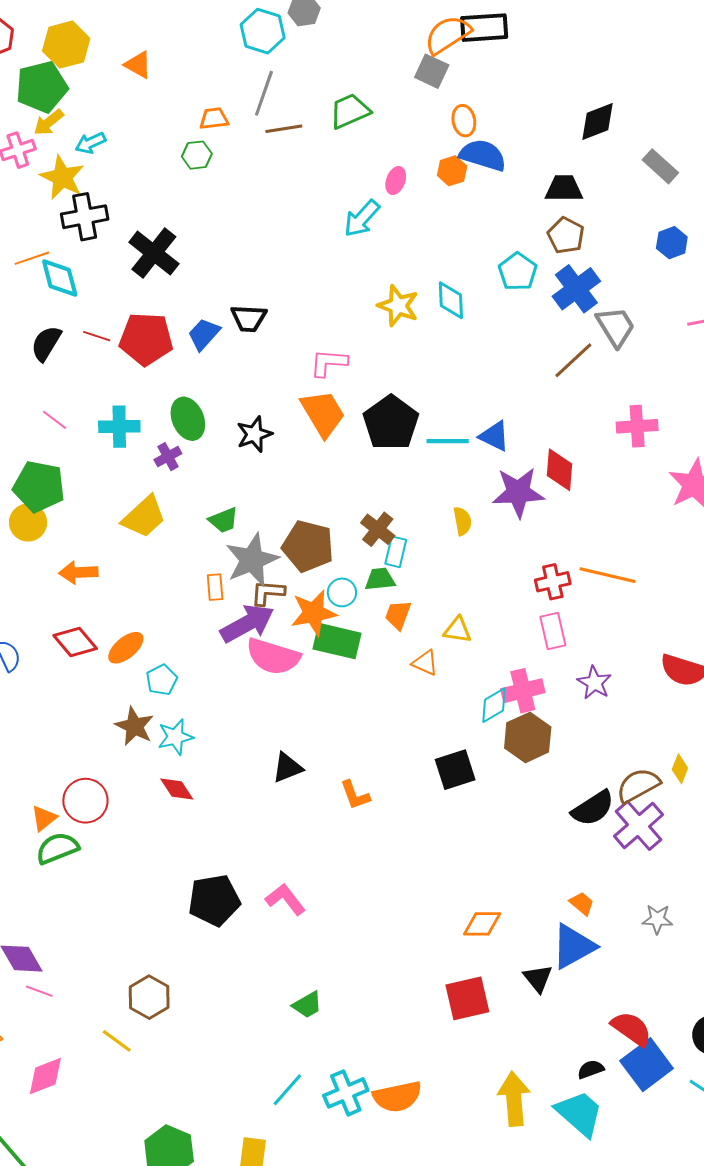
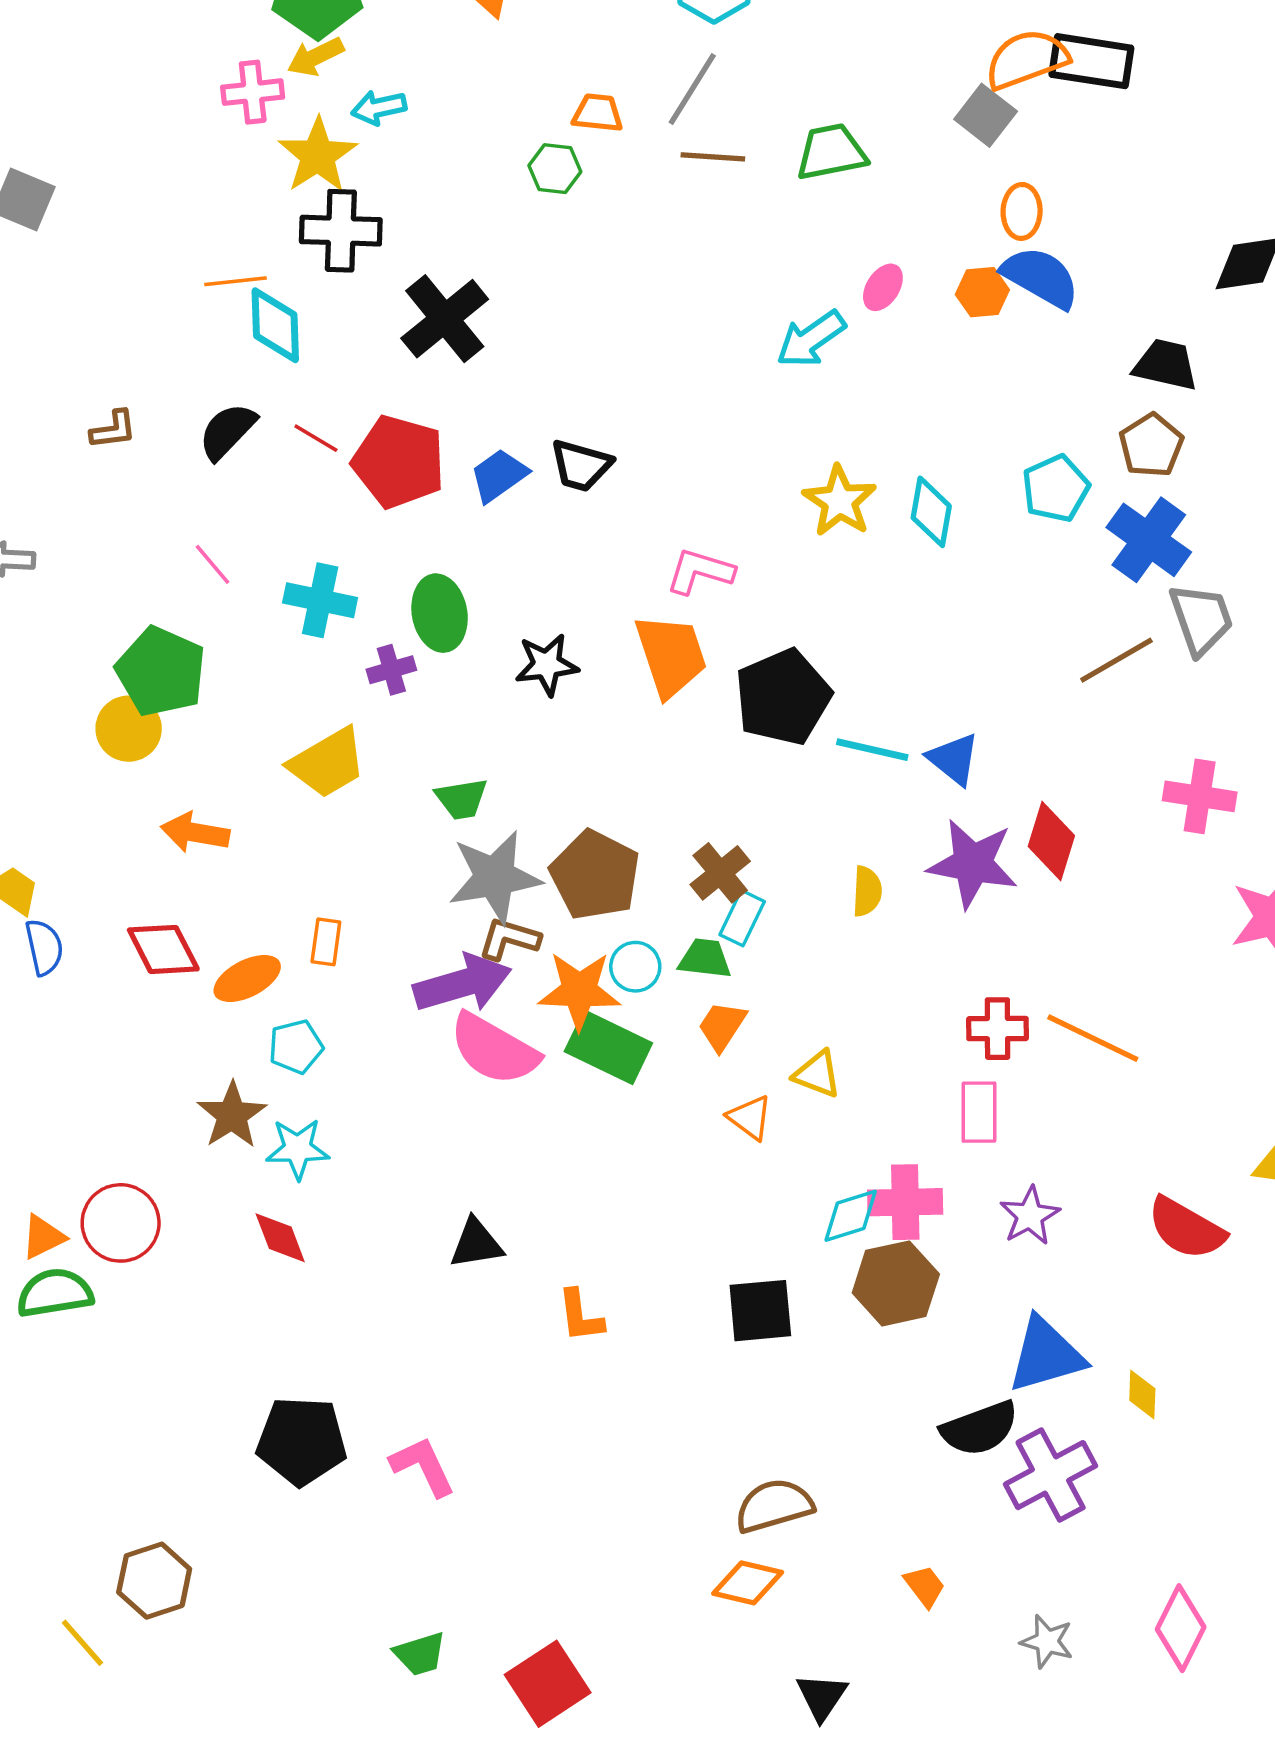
blue cross: (576, 289) -> (1149, 540), turned -30
orange rectangle: (215, 587) -> (326, 942), moved
yellow diamond: (680, 769) -> (1142, 1395), turned -32
brown semicircle: (638, 785) -> (774, 1506), moved
blue triangle: (573, 946) -> (1046, 1355), moved
red square: (467, 998) -> (548, 1684), moved, turned -33

